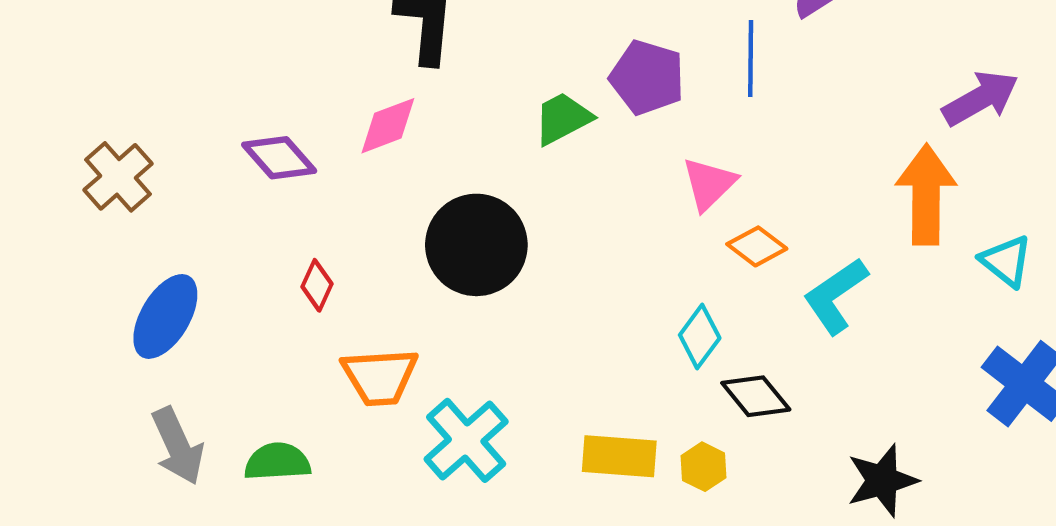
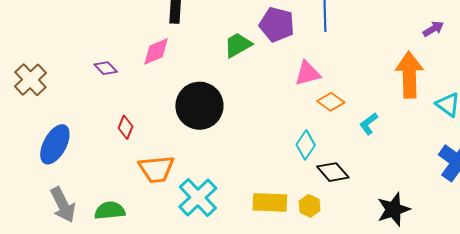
purple arrow: (981, 98) -> (433, 29), size x0.6
purple diamond: (279, 158) -> (106, 68), size x0.7
pink triangle: (709, 184) -> (308, 73), turned 32
cyan L-shape: (836, 296) -> (369, 124), size x0.6

